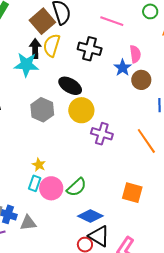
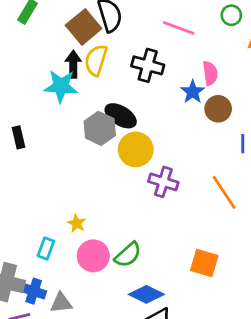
gray hexagon: (42, 110) -> (100, 128), moved
cyan rectangle: (35, 183) -> (46, 249), moved

